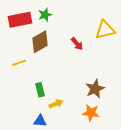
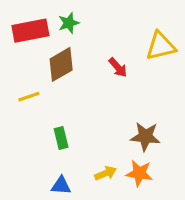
brown star: (95, 89) -> (145, 136), turned 30
yellow arrow: (56, 104) -> (106, 173), moved

